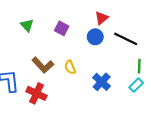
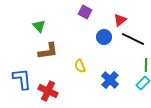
red triangle: (102, 18) -> (120, 20), moved
purple square: (62, 28) -> (85, 12), moved
brown L-shape: (43, 65) -> (48, 51), moved, turned -55

